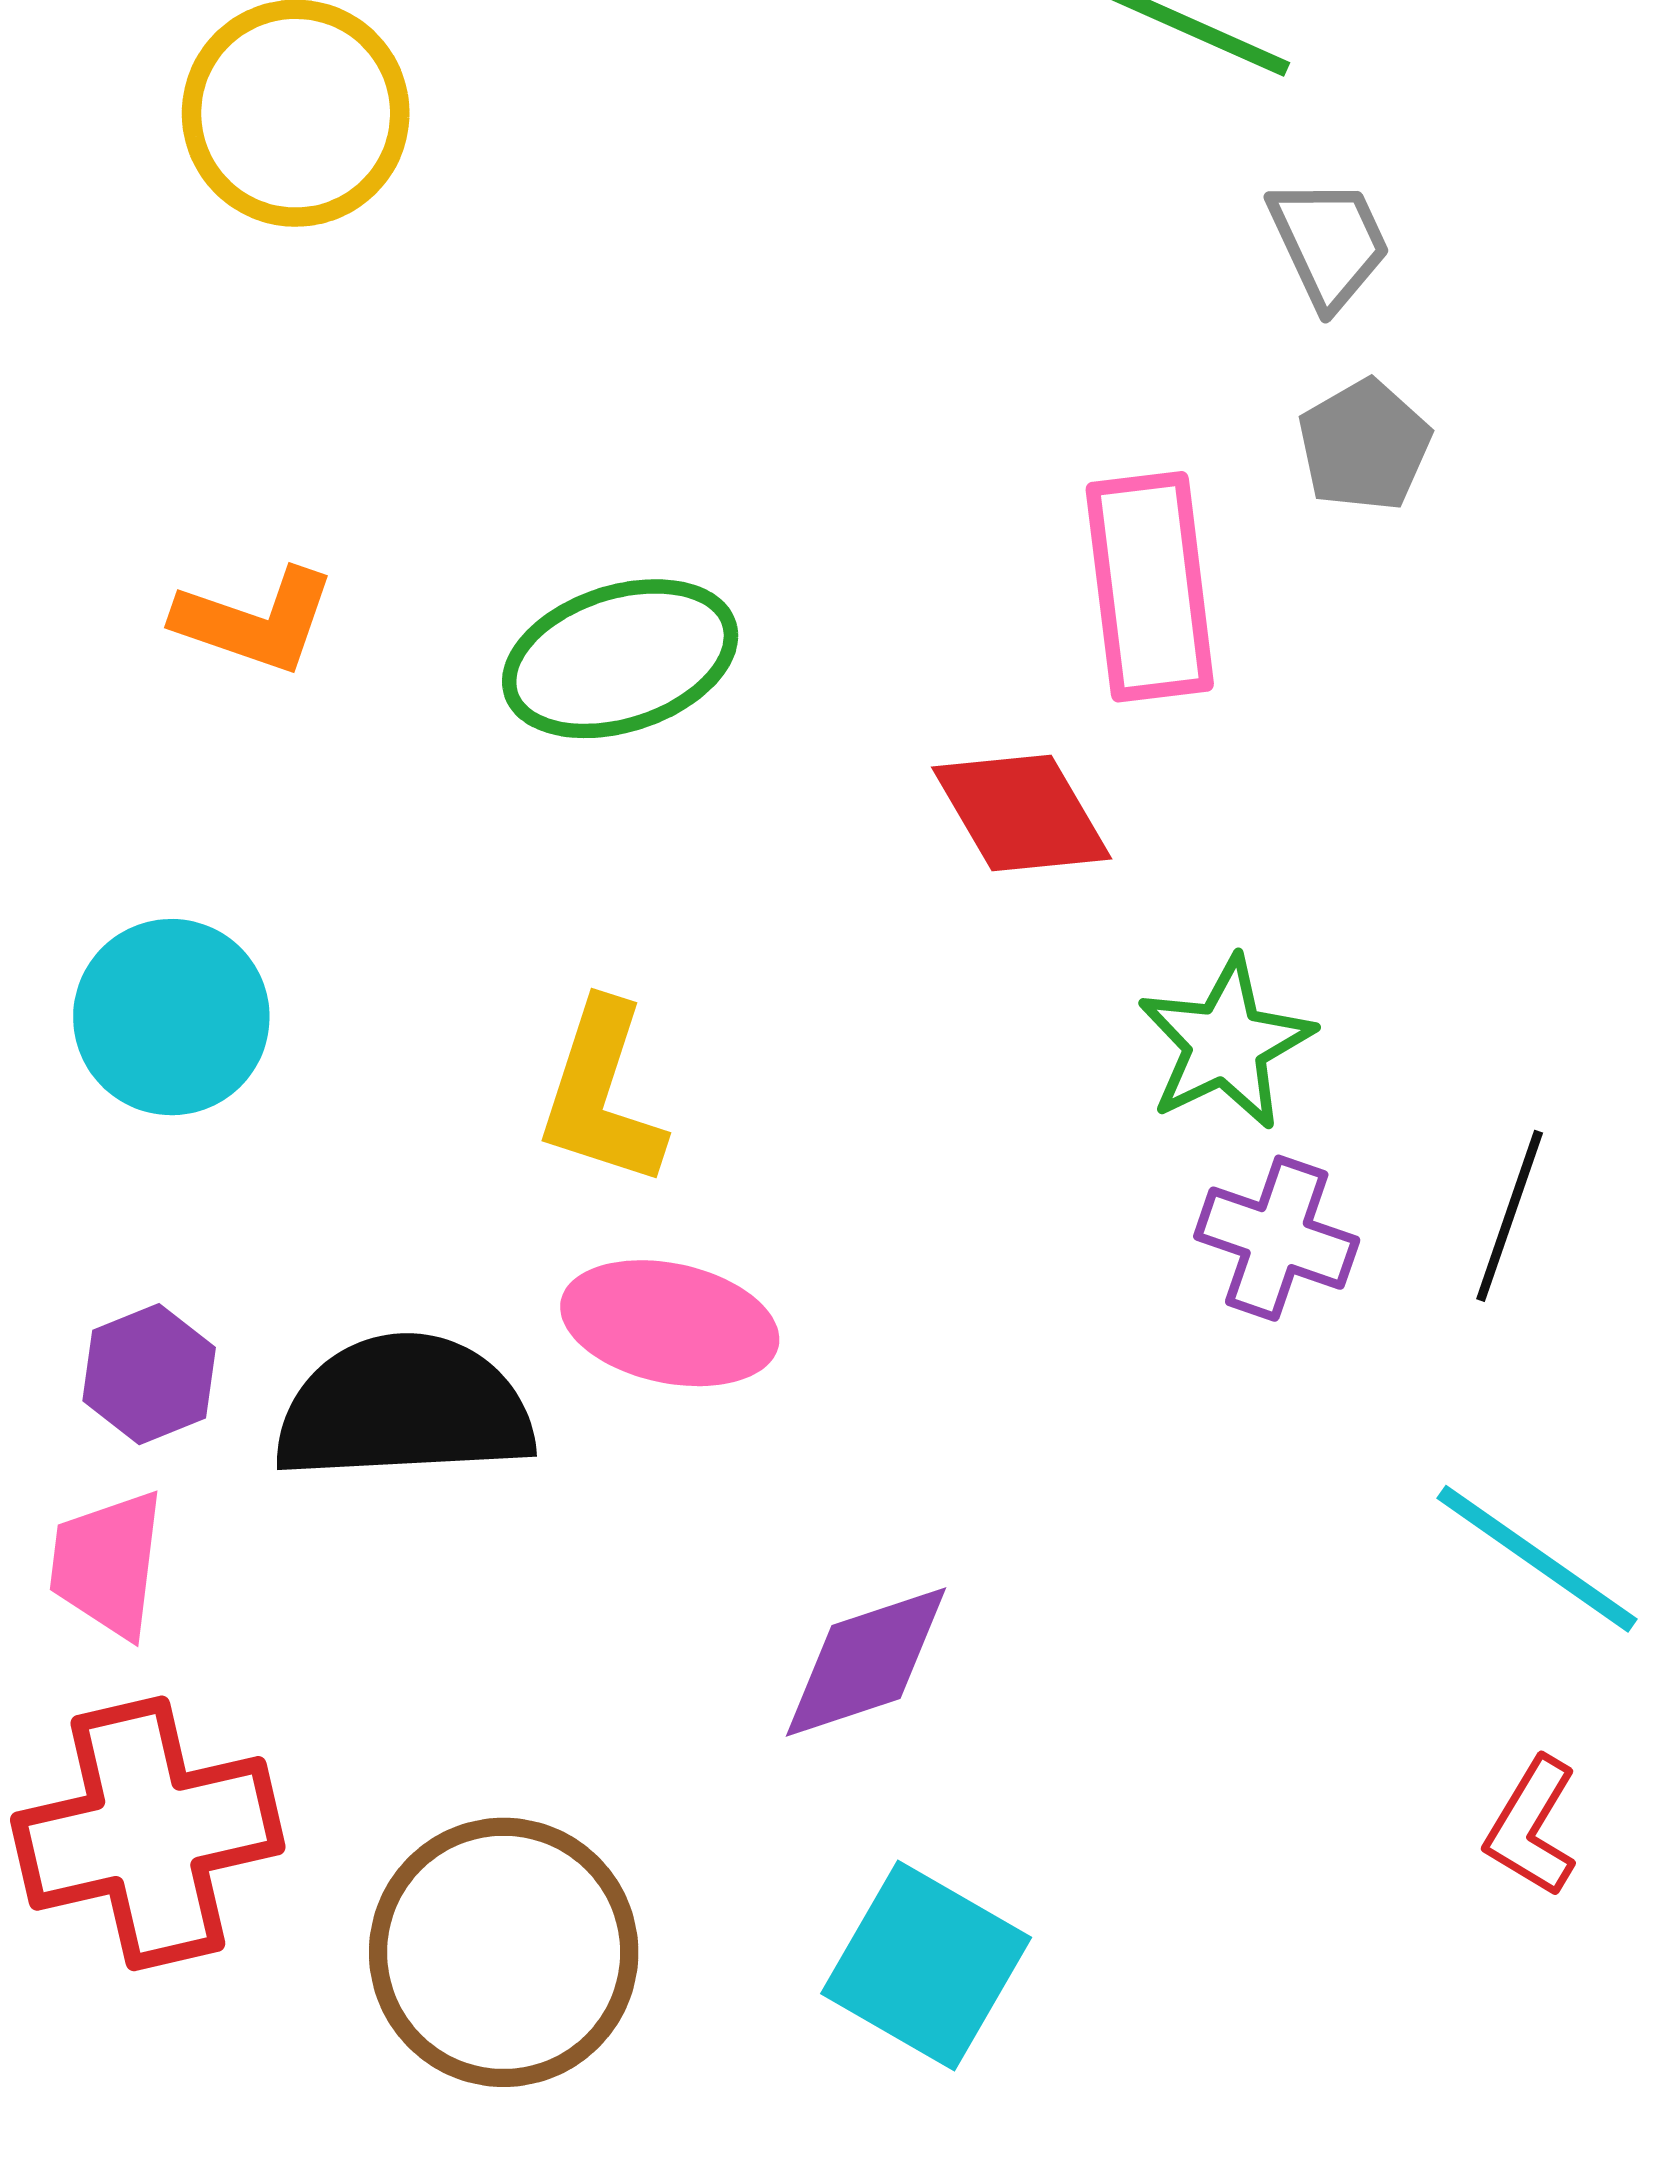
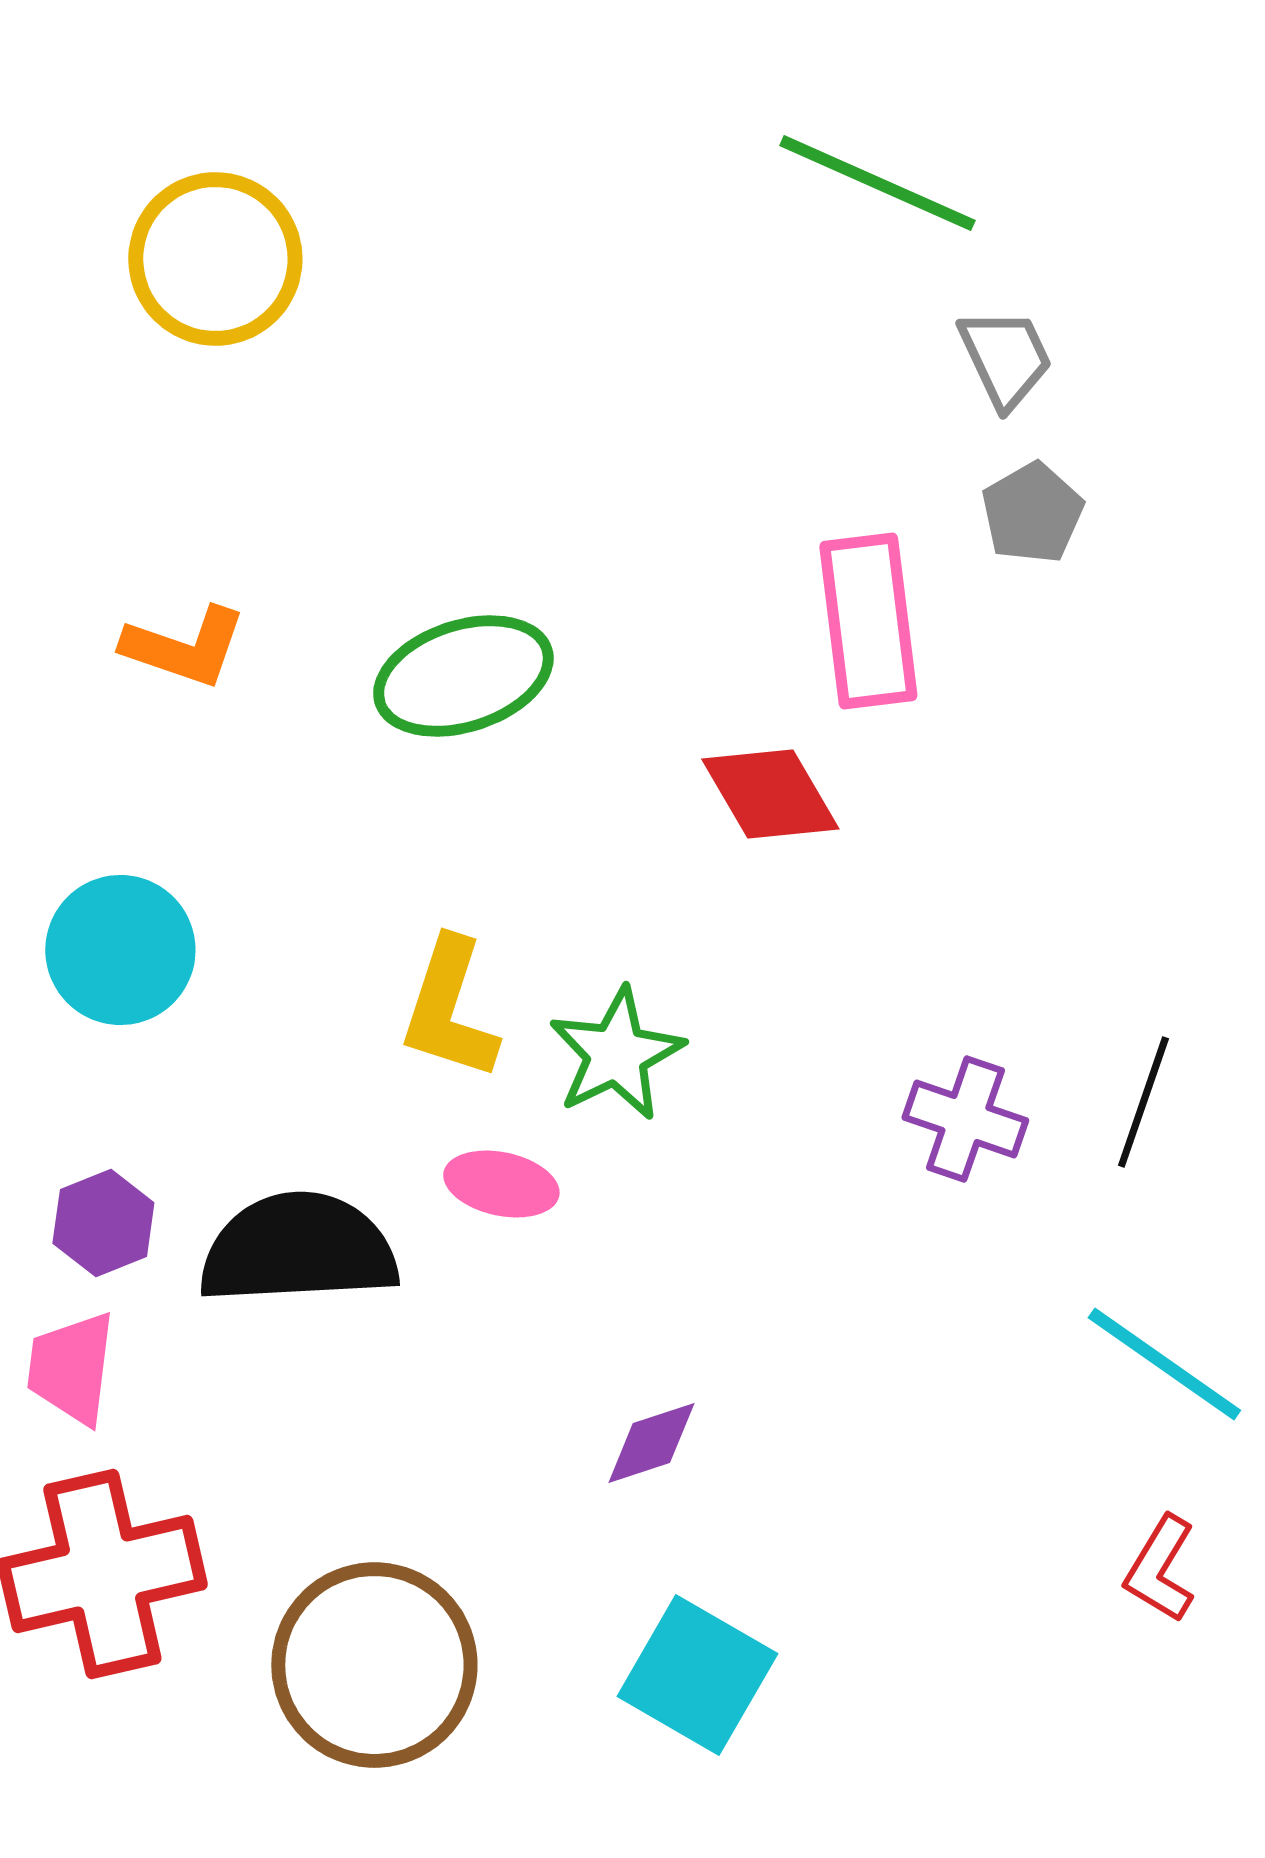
green star: (1226, 1043) -> (616, 1054), moved
pink ellipse: (670, 1323) -> (501, 1184), size x0.7
purple diamond: (866, 1662) -> (651, 1443), size x0.7

